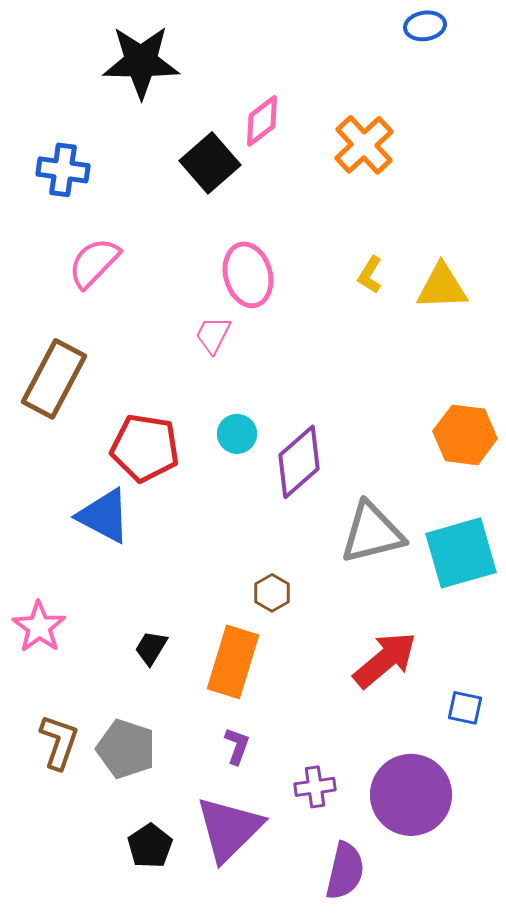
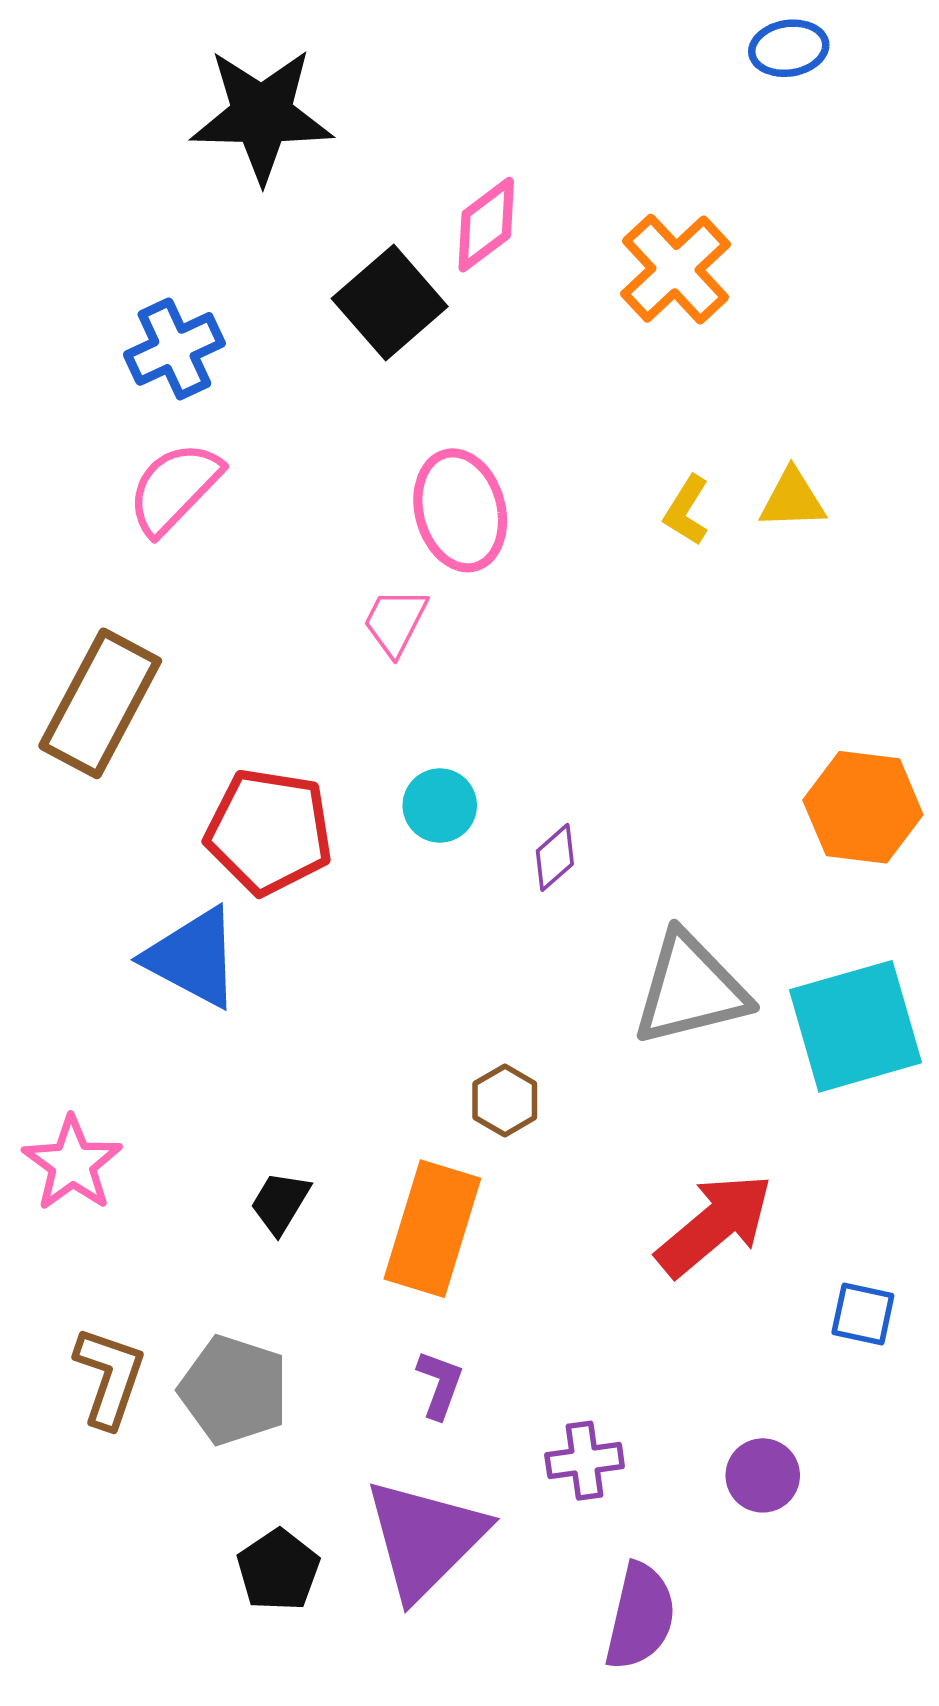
blue cross: (63, 170) -> (174, 349), moved, turned -33
yellow triangle: (442, 287) -> (792, 499), moved, size x0.7
purple diamond: (299, 462) -> (555, 857), size x0.5
purple circle: (411, 795) -> (763, 1475), size x0.5

